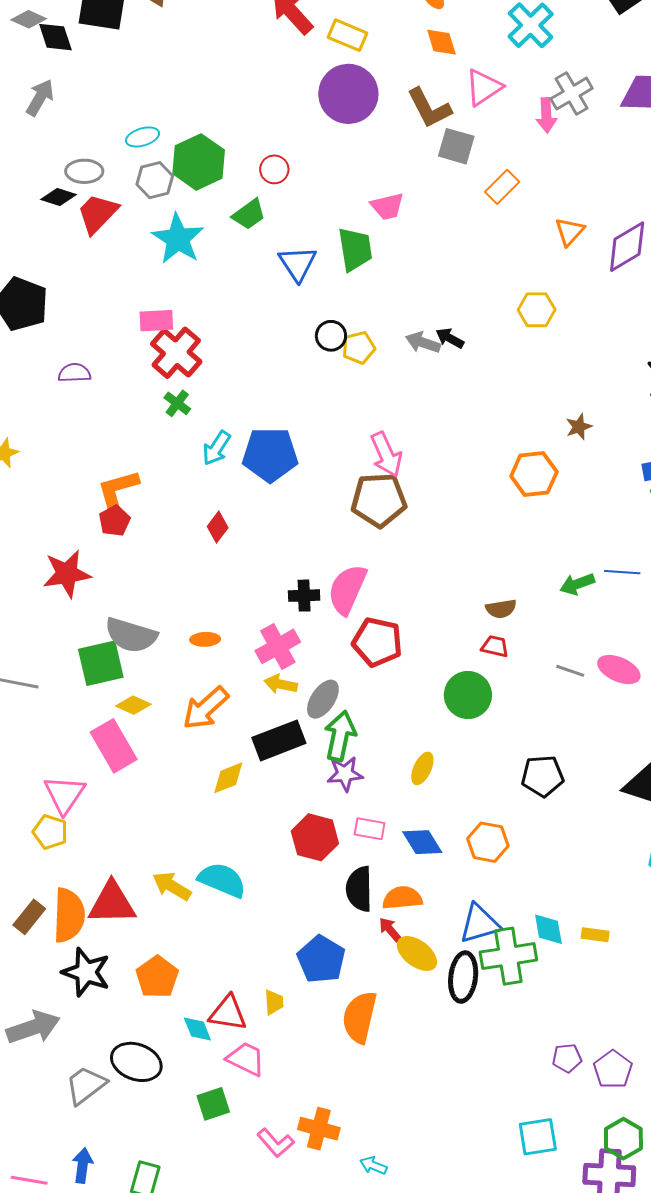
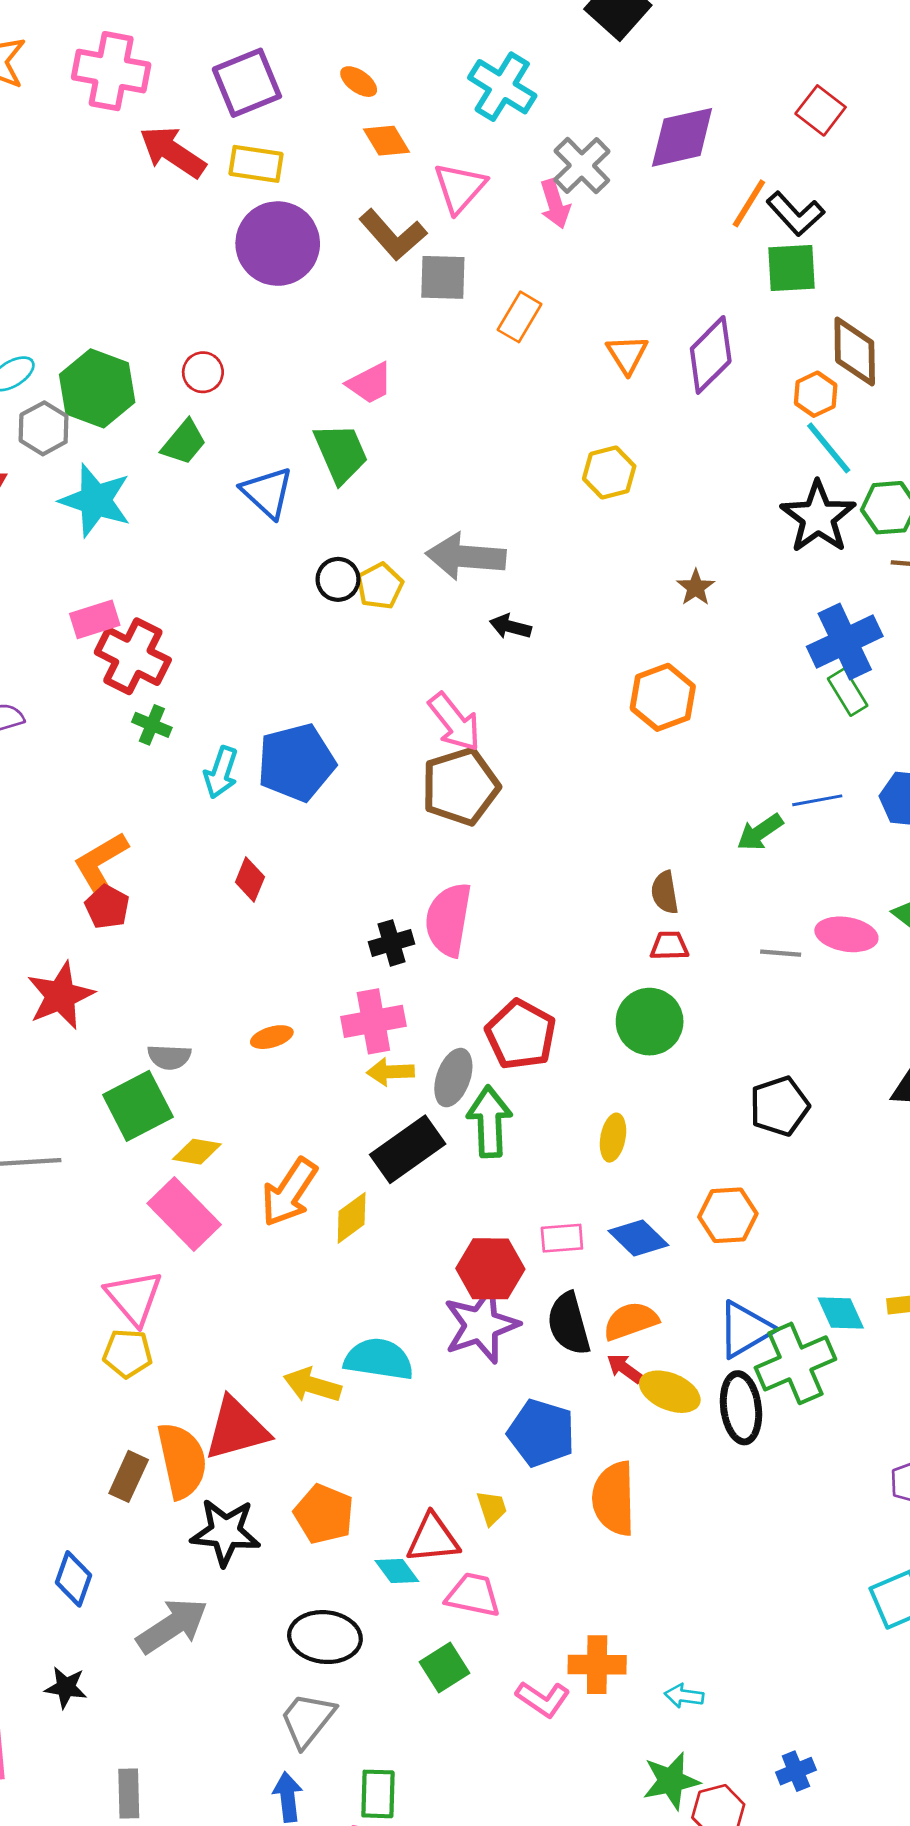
black arrow: (450, 338) -> (510, 627), moved
gray arrow: (423, 342) -> (466, 557), size x1.6
brown star: (579, 427) -> (696, 587), moved
brown semicircle: (501, 609) -> (665, 892), turned 104
gray semicircle: (131, 635) -> (169, 1057), size x0.6
red pentagon: (377, 642) -> (521, 1035), moved, turned 30
pink cross: (278, 646) -> (373, 1021), turned 33
orange arrow: (206, 708) -> (289, 1192), moved
purple star: (345, 774) -> (481, 1325), moved, size x1.5
gray trapezoid: (86, 1085) -> (307, 1720), moved

